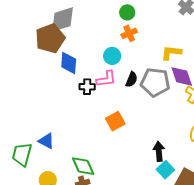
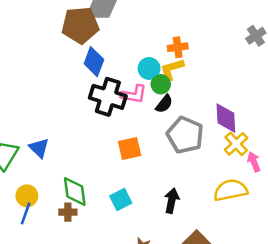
green circle: (127, 12) -> (161, 84), moved
yellow L-shape: (171, 53) -> (172, 69), moved, turned -40
gray pentagon: (155, 82) -> (185, 135), moved
black cross: (87, 87) -> (108, 97), size x1.8
cyan square: (165, 170) -> (121, 200), moved

